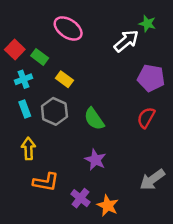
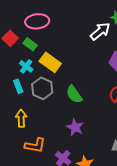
pink ellipse: (68, 28) -> (37, 21), moved, turned -40
cyan cross: (24, 79) -> (26, 66), moved, turned -32
yellow rectangle: (64, 79) -> (50, 62), size x1.5

